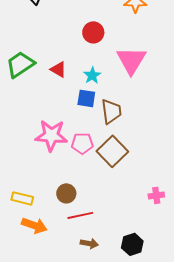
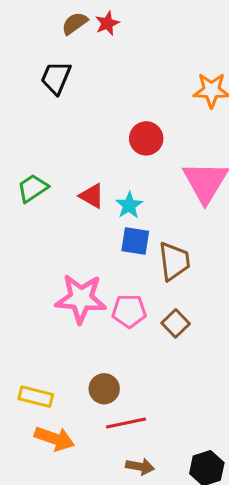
green trapezoid: (20, 64) -> (33, 188), size x0.7
cyan star: (92, 75) -> (129, 205), moved
brown square: (112, 151) -> (176, 323), size x0.6

